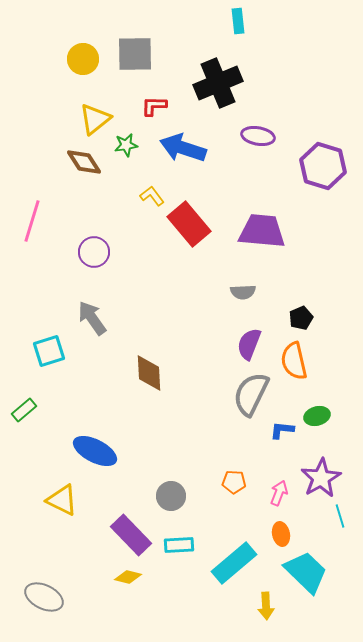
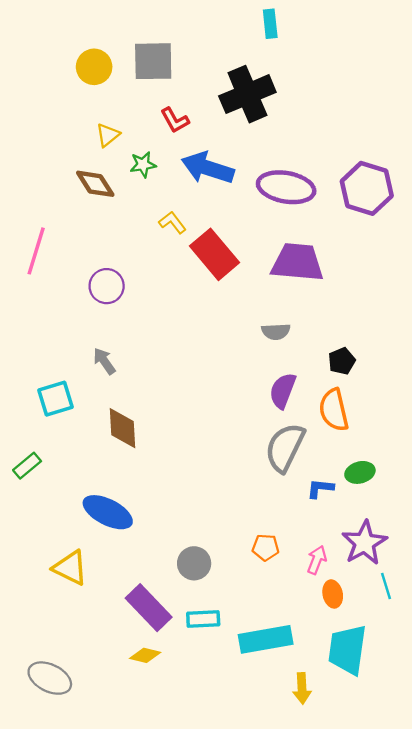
red L-shape: (154, 106) -> (175, 120), turned -120
yellow triangle: (95, 119) -> (108, 135), size x0.7
purple ellipse: (258, 136) -> (286, 187), moved, size x1.5
gray arrow: (92, 318) -> (104, 361), size x0.7
brown diamond: (149, 373) -> (122, 428), moved
orange ellipse: (281, 534) -> (333, 594), moved
cyan rectangle: (234, 563) -> (266, 639), turned 30
cyan trapezoid: (306, 572) -> (347, 650), turned -126

